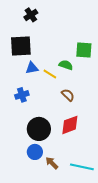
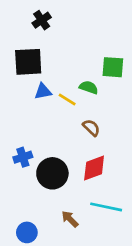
blue cross: (22, 95) -> (23, 157), moved
blue circle: (35, 152) -> (27, 232), moved
cyan line: (82, 167) -> (106, 207), moved

